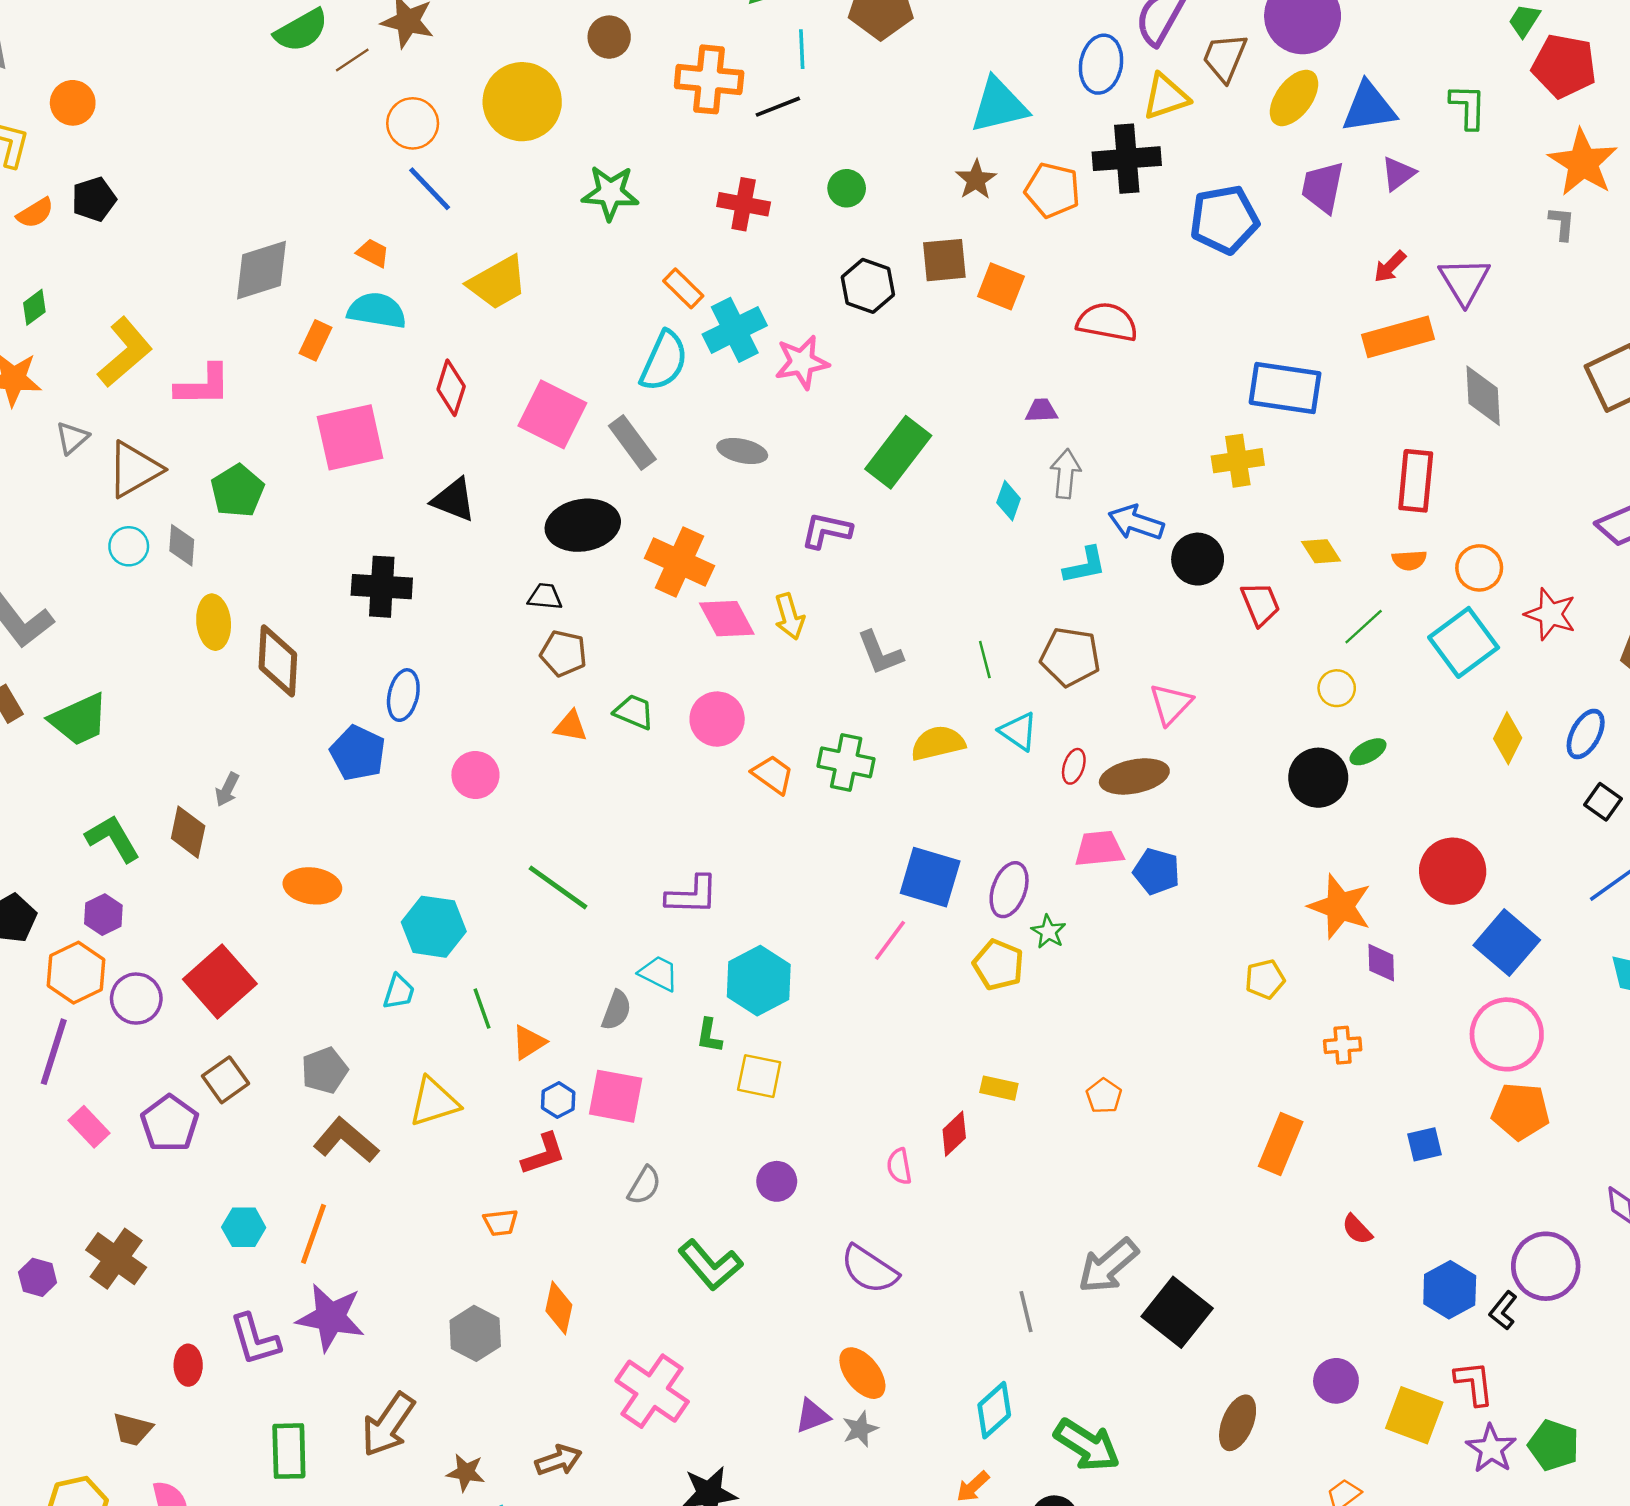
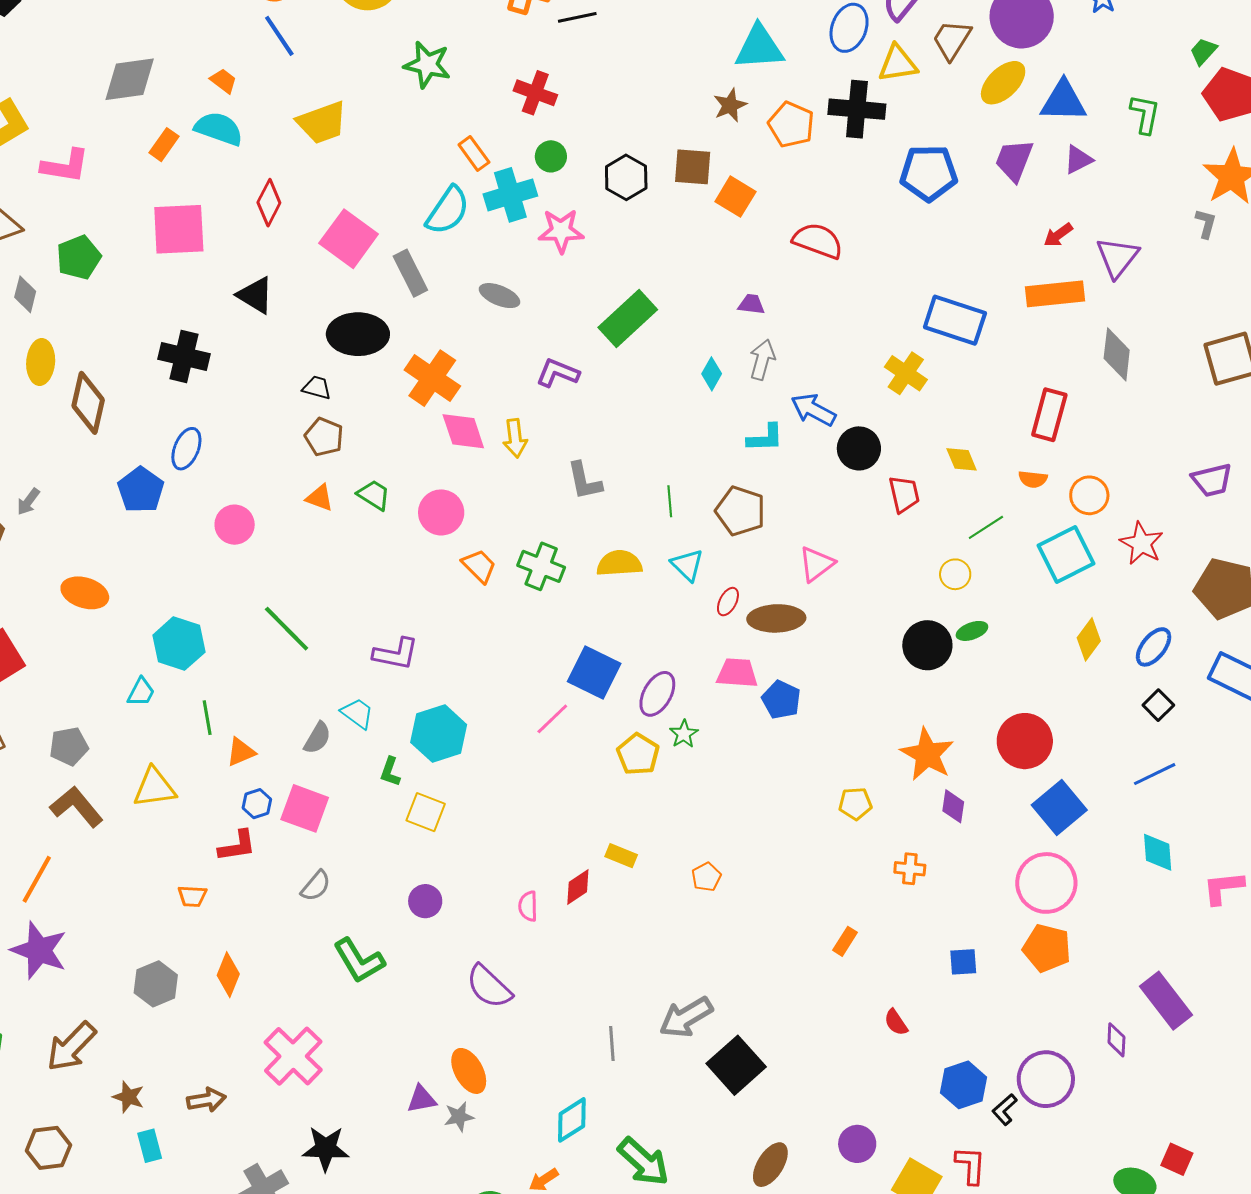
green circle: (847, 188) -> (551, 156), moved
yellow cross: (1238, 461) -> (906, 373), turned 33
orange rectangle: (1281, 1144) -> (845, 941), size x0.6

